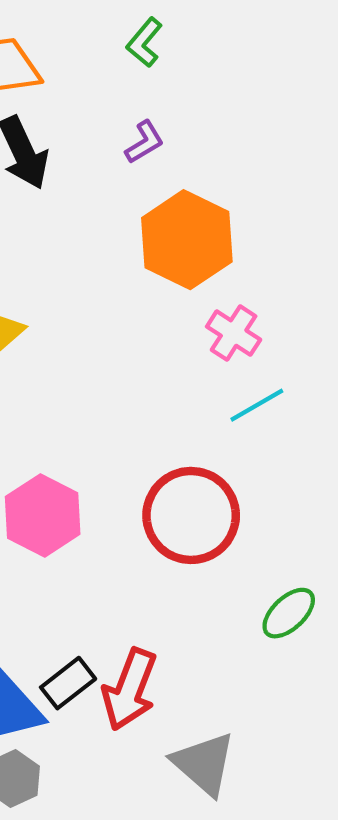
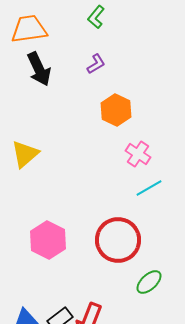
orange hexagon: (187, 240) -> (116, 110), size x0.7
green ellipse: (289, 613) -> (149, 282), moved

